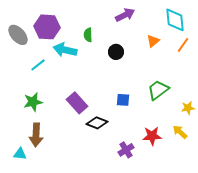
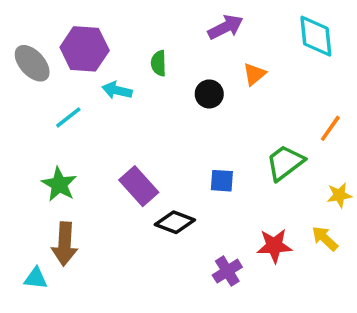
orange triangle: (153, 41) -> (254, 74), moved
orange line: (183, 45) -> (330, 128), moved
cyan arrow: (65, 50) -> (117, 90), size x0.7
green star: (33, 102) -> (59, 184), turned -30

